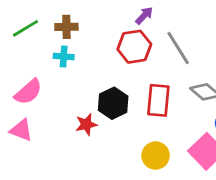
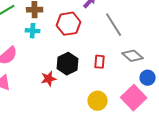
red hexagon: (134, 47) -> (69, 24), moved
red rectangle: (158, 100) -> (100, 62), size x0.6

